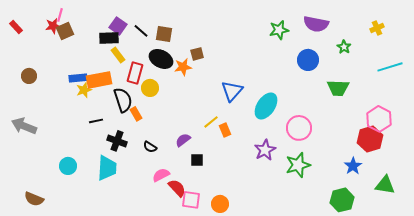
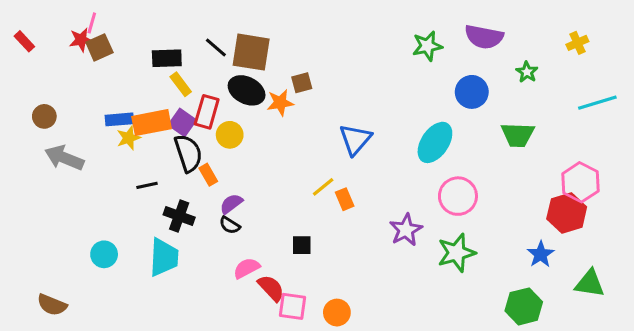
purple square: (118, 26) -> (182, 123), moved
brown square: (164, 34) -> (251, 52), size x1.5
cyan ellipse: (266, 106) -> (435, 142), moved
gray arrow: (24, 126) -> (64, 158), moved
purple semicircle: (183, 140) -> (231, 204), moved

